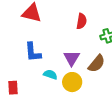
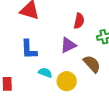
purple triangle: (72, 58) -> (68, 45), moved, turned 30
brown semicircle: (97, 64) -> (92, 64), turned -84

